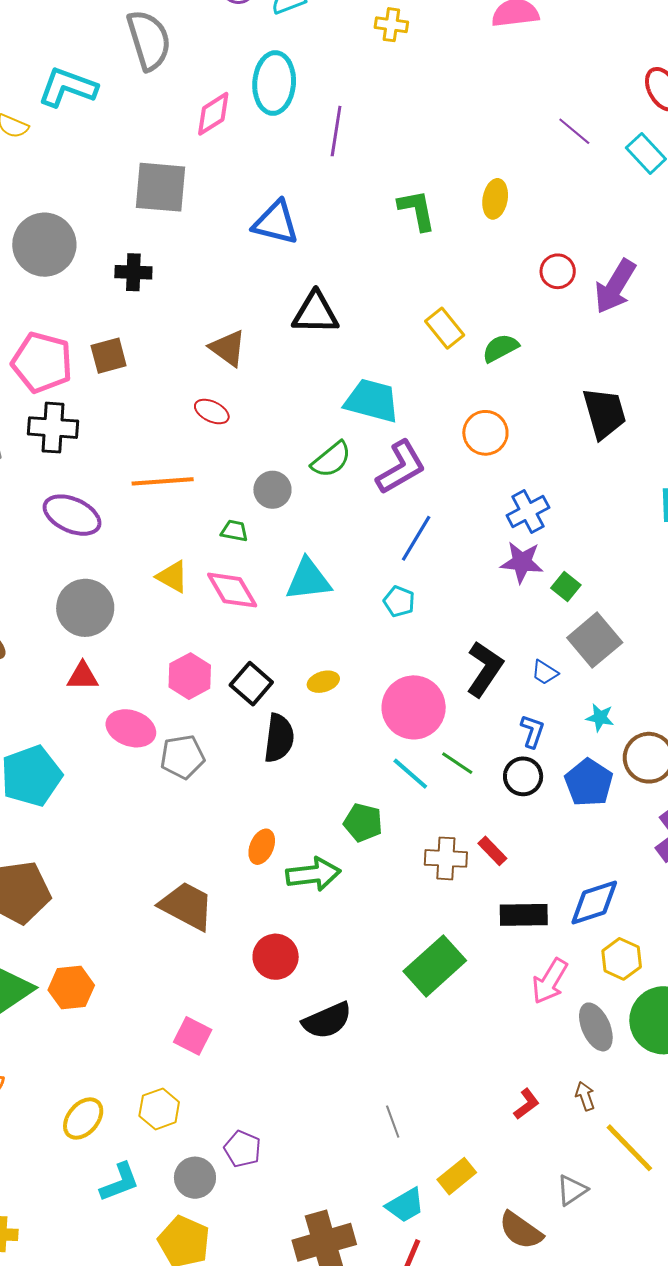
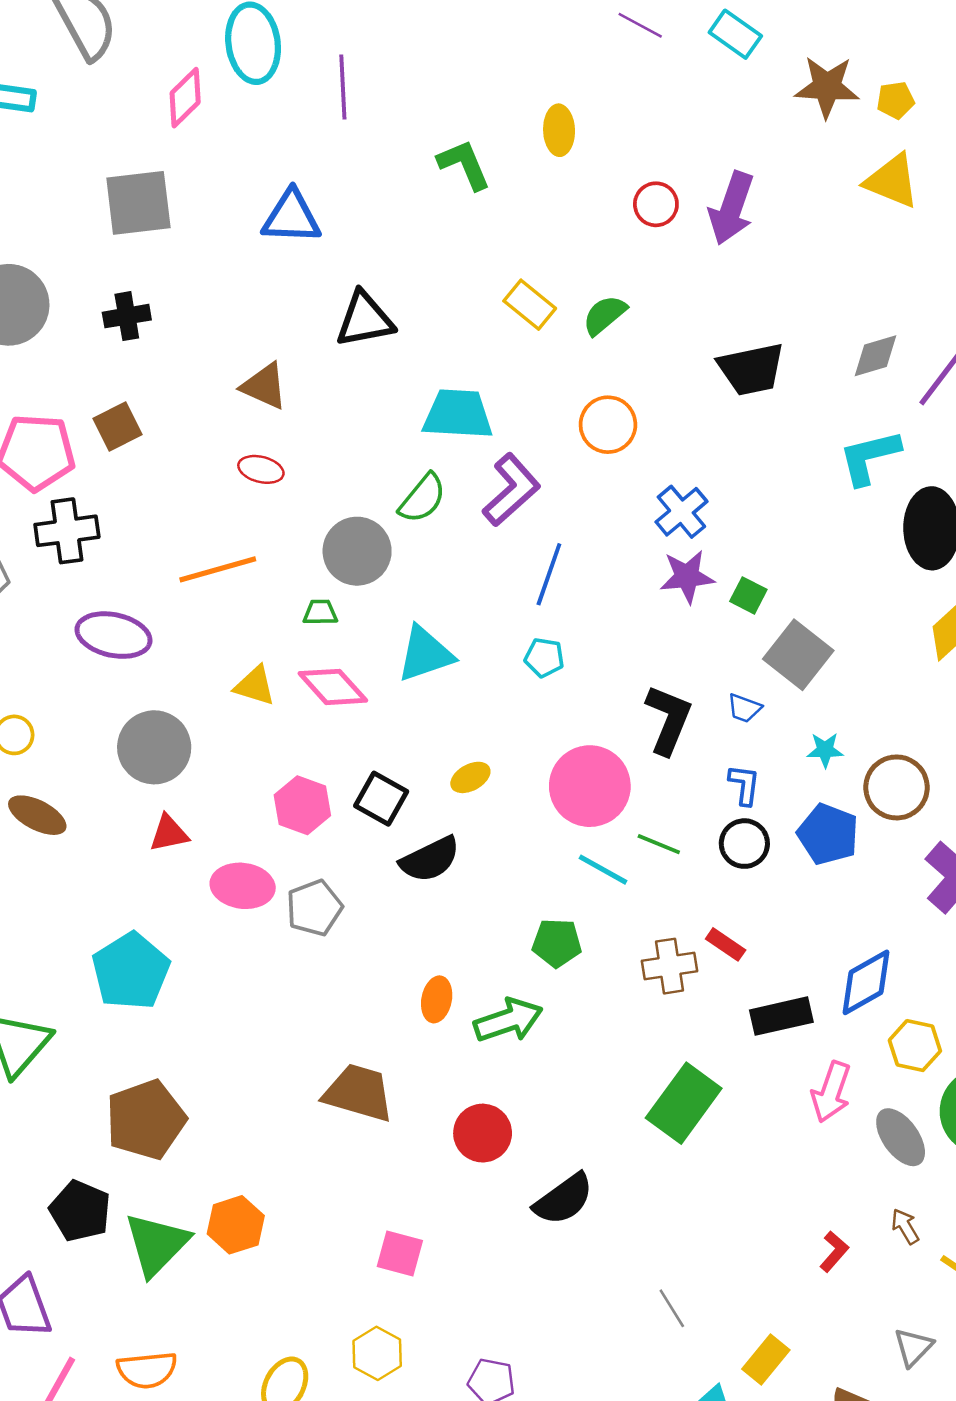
black trapezoid: (604, 413) -> (751, 369), turned 106
gray circle: (272, 490) -> (357, 551), size x1.4
black semicircle: (279, 738) -> (430, 859), turned 69

